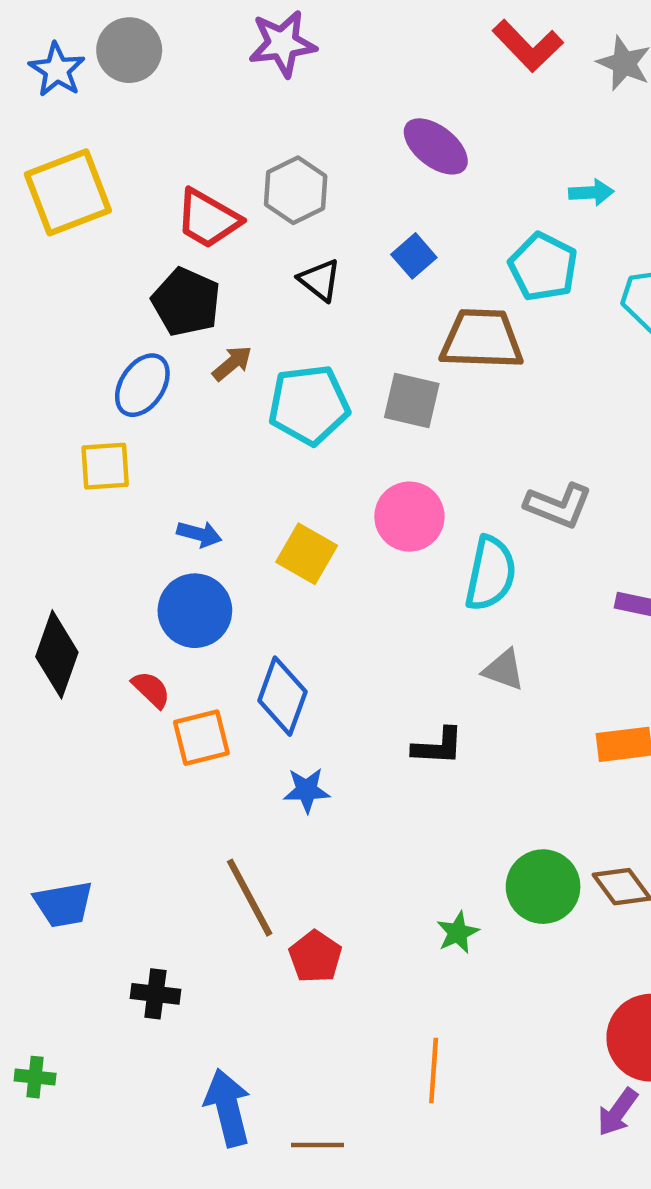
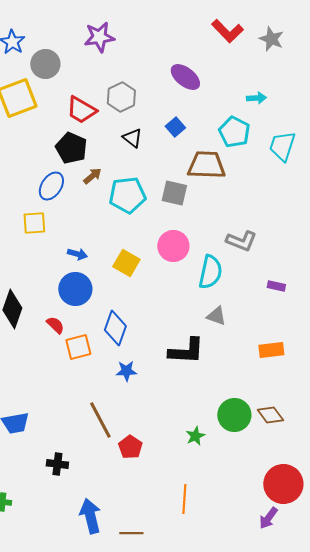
purple star: (282, 44) -> (99, 37), moved
gray circle: (129, 50) -> (45, 64), moved
black L-shape: (438, 746) -> (186, 351), size x1.5

